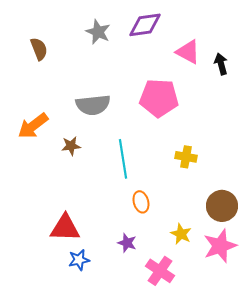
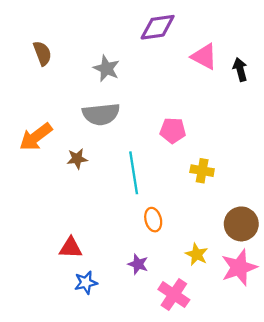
gray star: (98, 32) -> (106, 68), moved
pink pentagon: (159, 98) -> (173, 130), moved, size x0.6
red triangle: (65, 228) -> (71, 248), size x0.7

